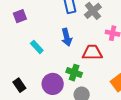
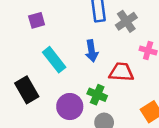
cyan rectangle: (37, 47) -> (54, 60), size x1.5
black rectangle: (19, 85) -> (27, 90), moved, size x1.5

